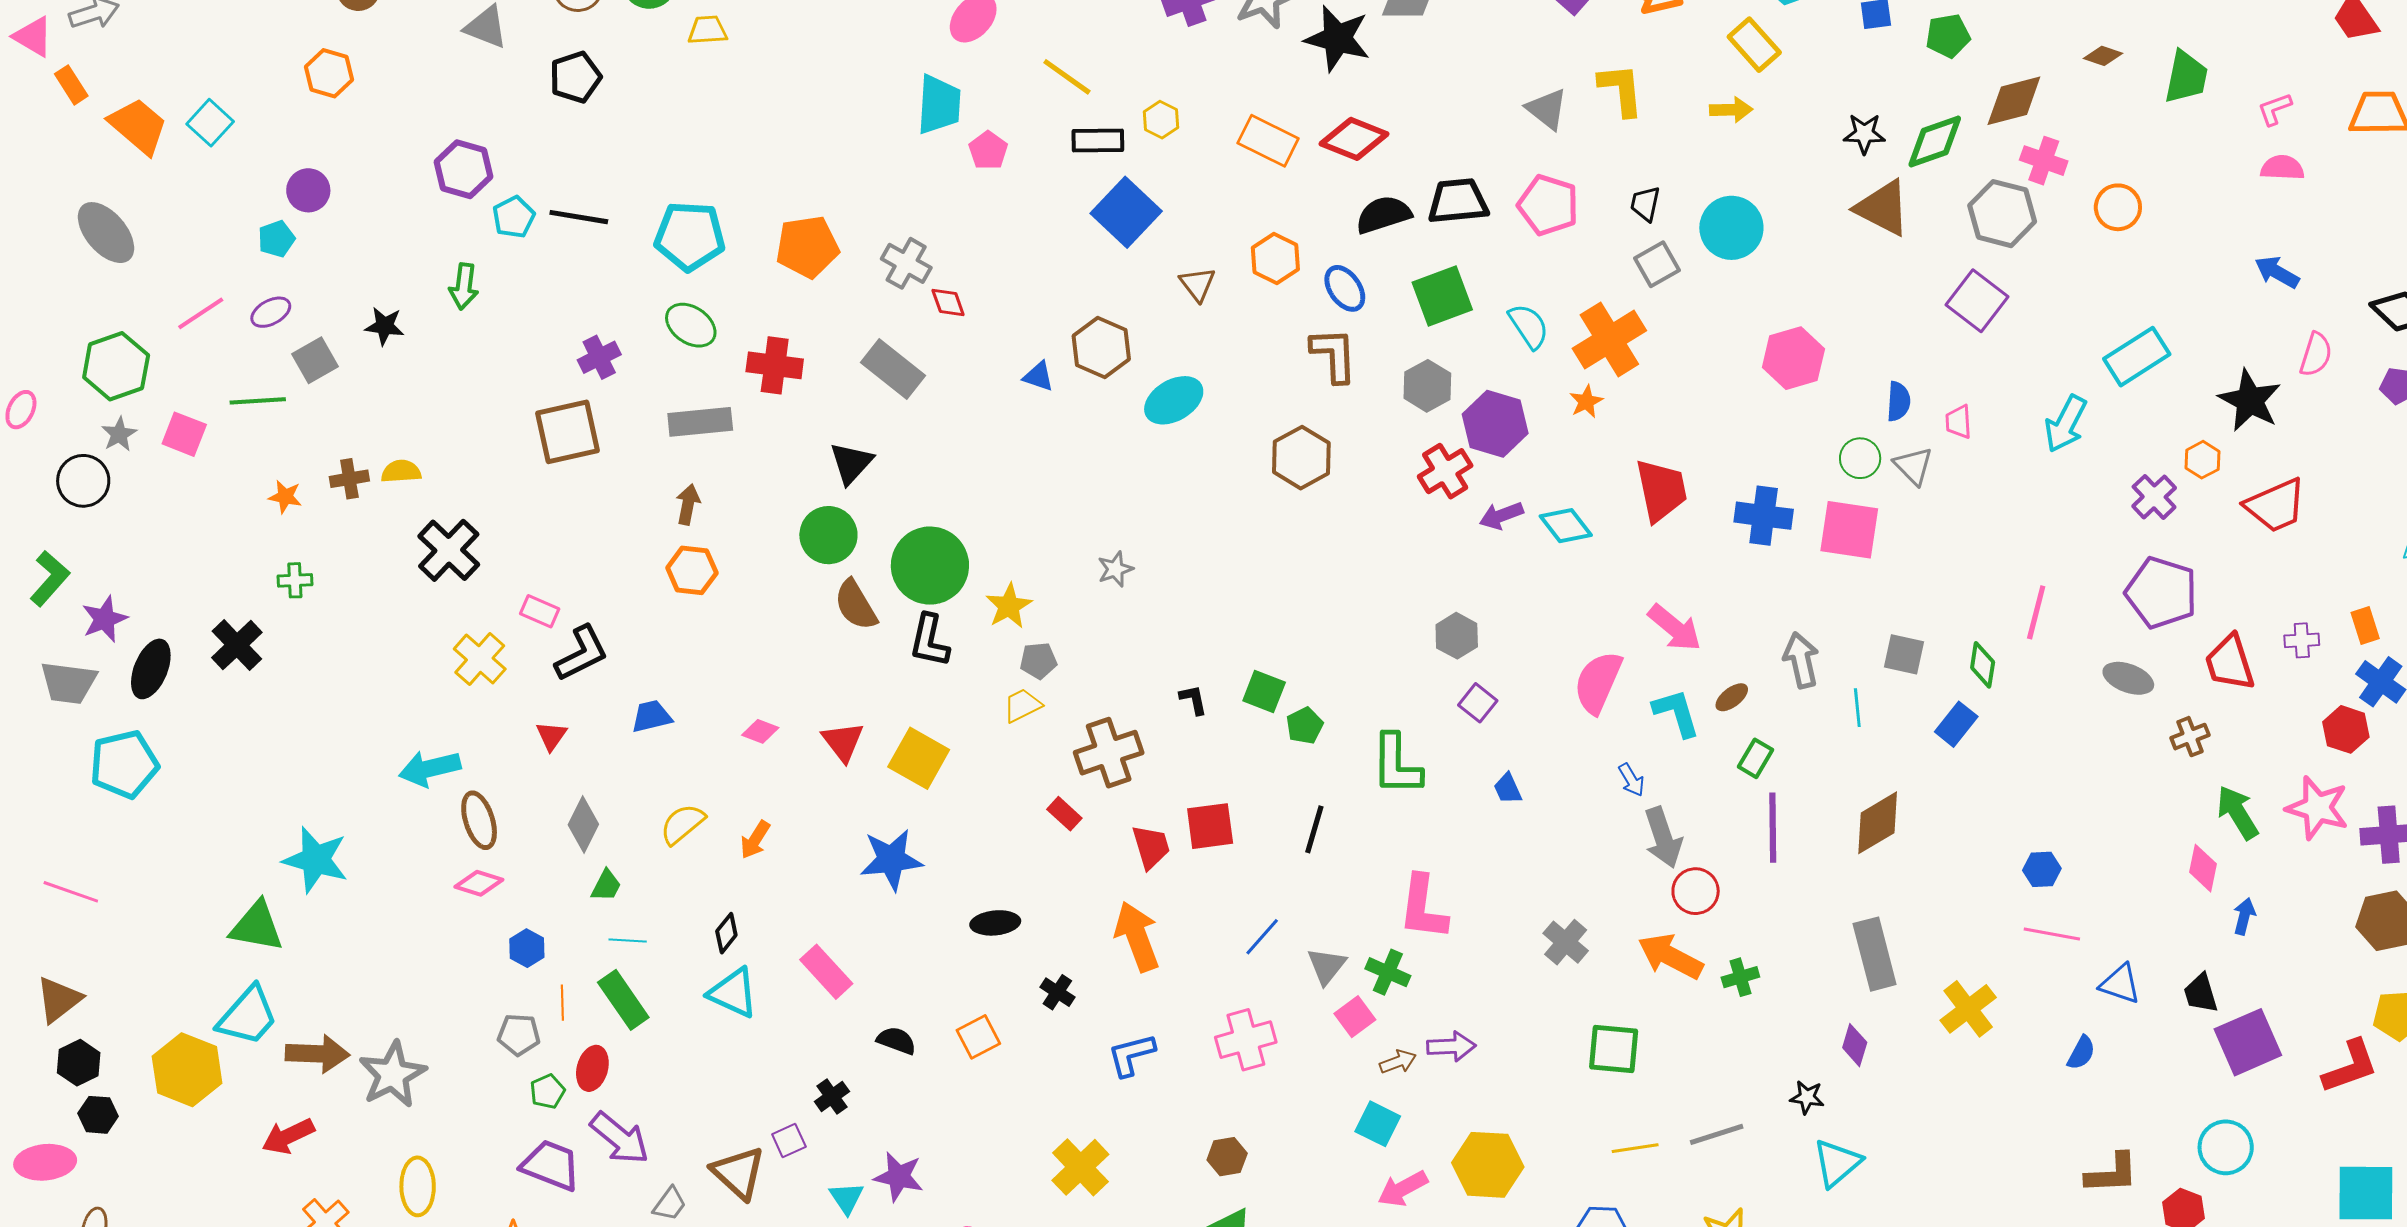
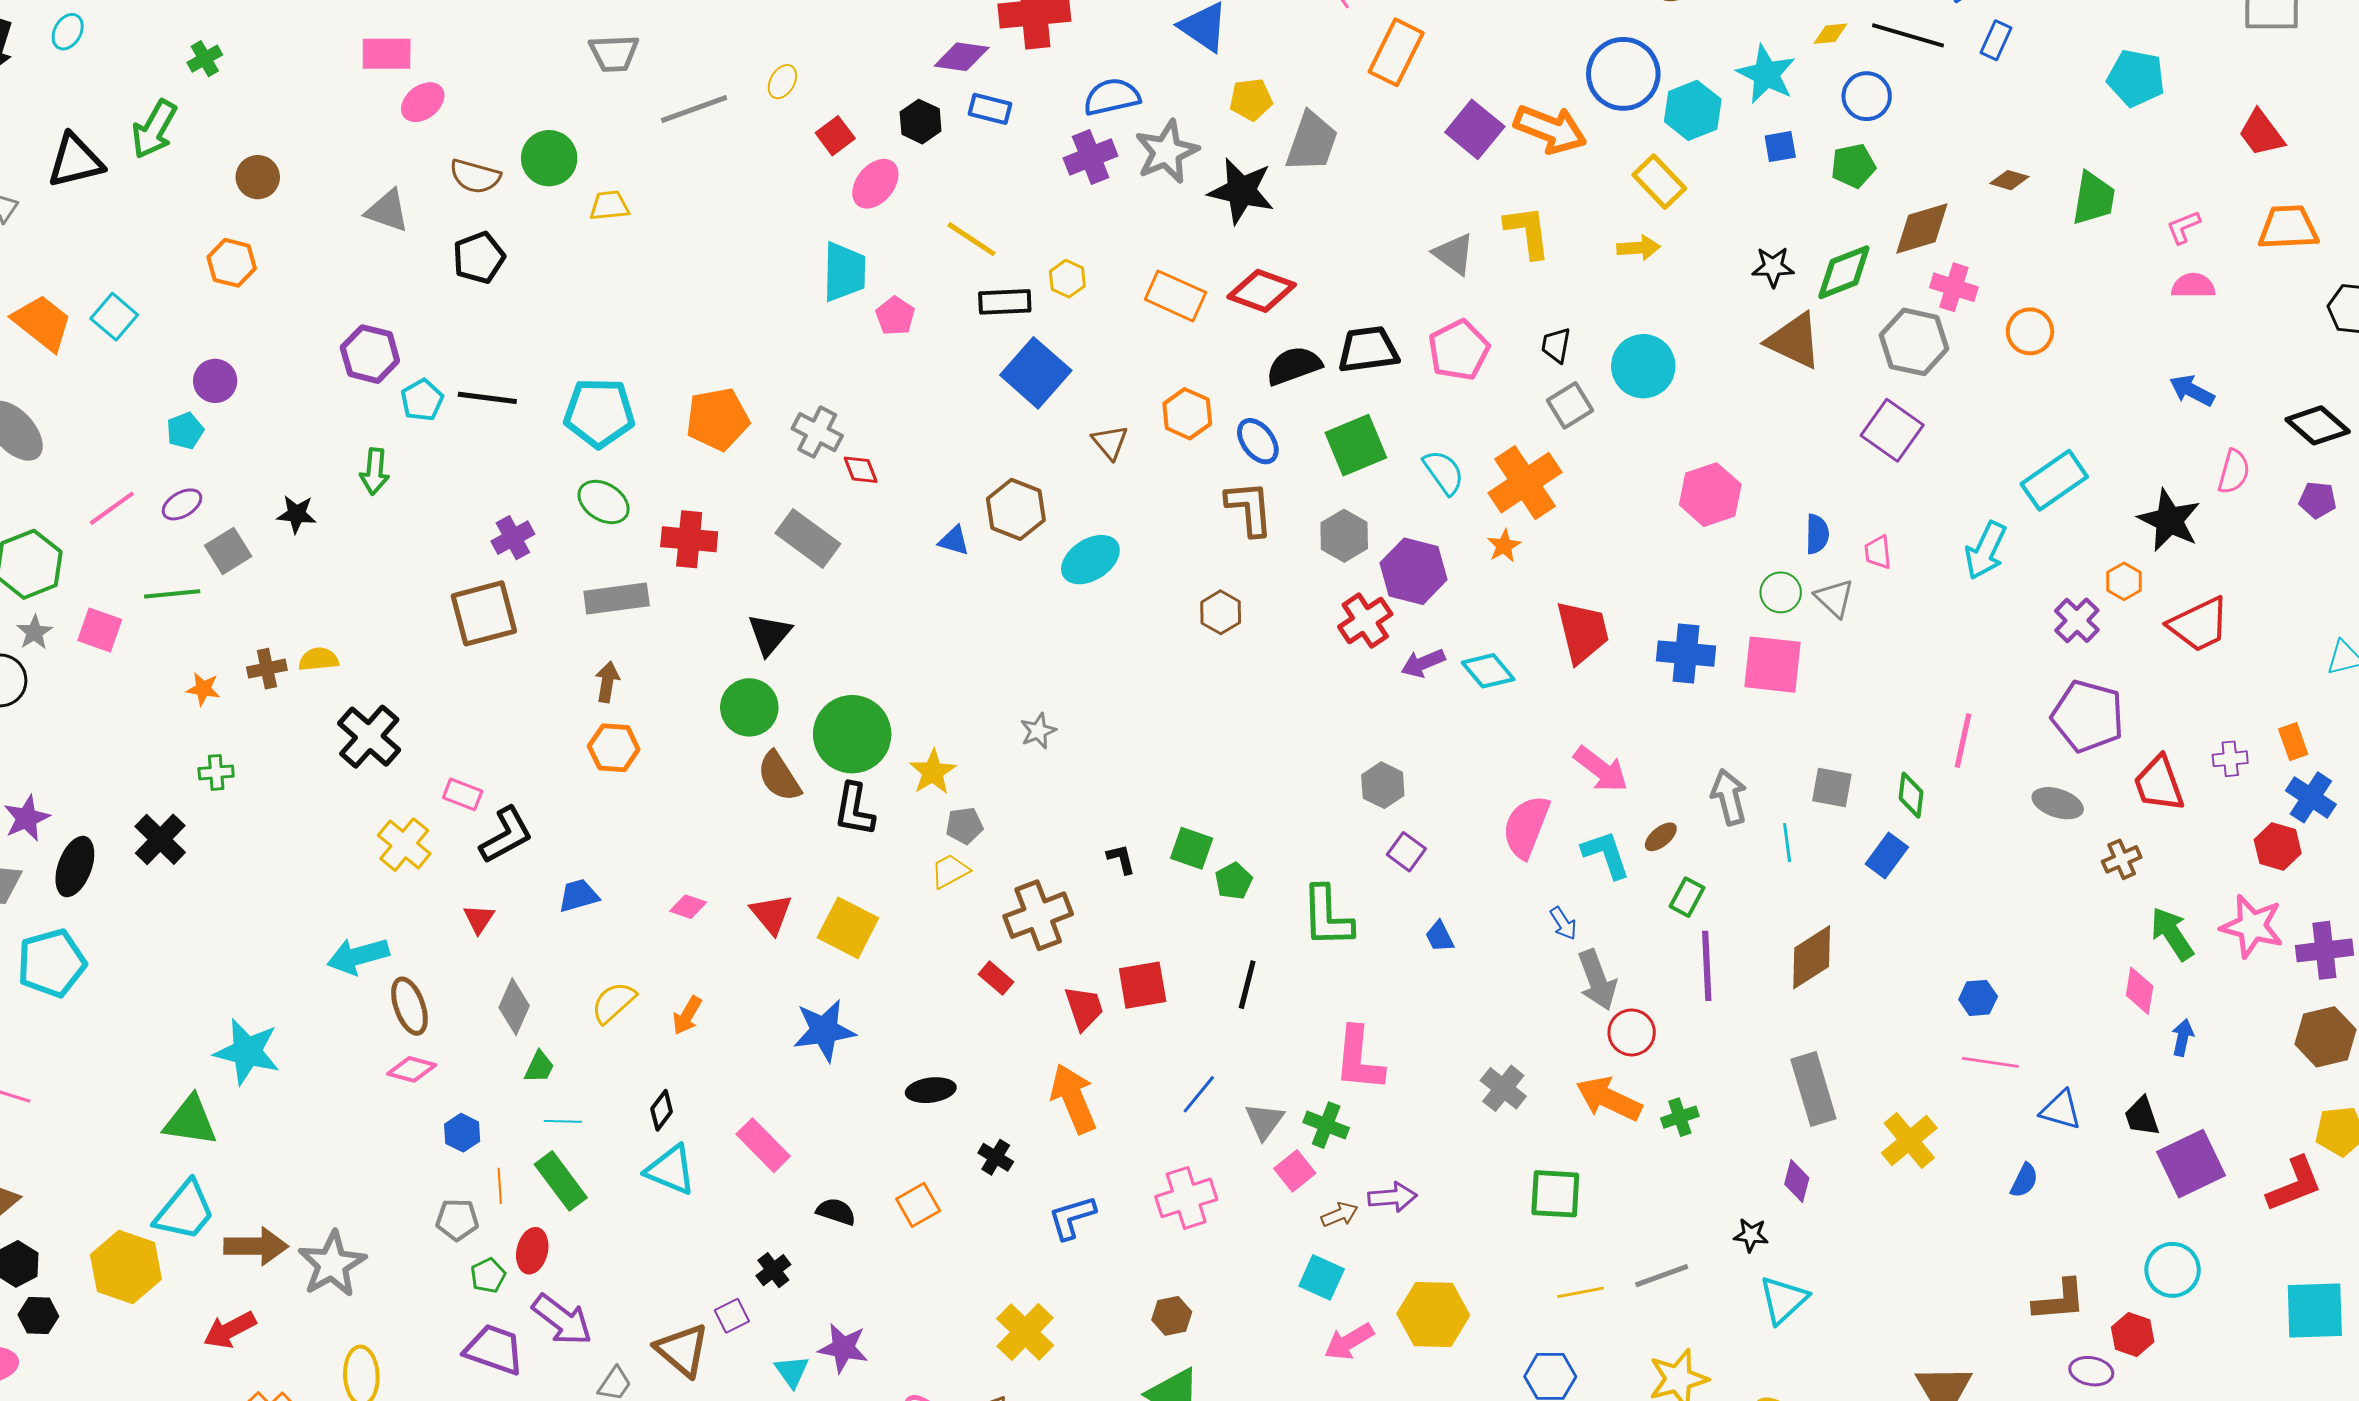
pink pentagon: (1548, 205) -> (1459, 350), turned 30
brown hexagon: (1301, 458) -> (1221, 612), size x0.7

